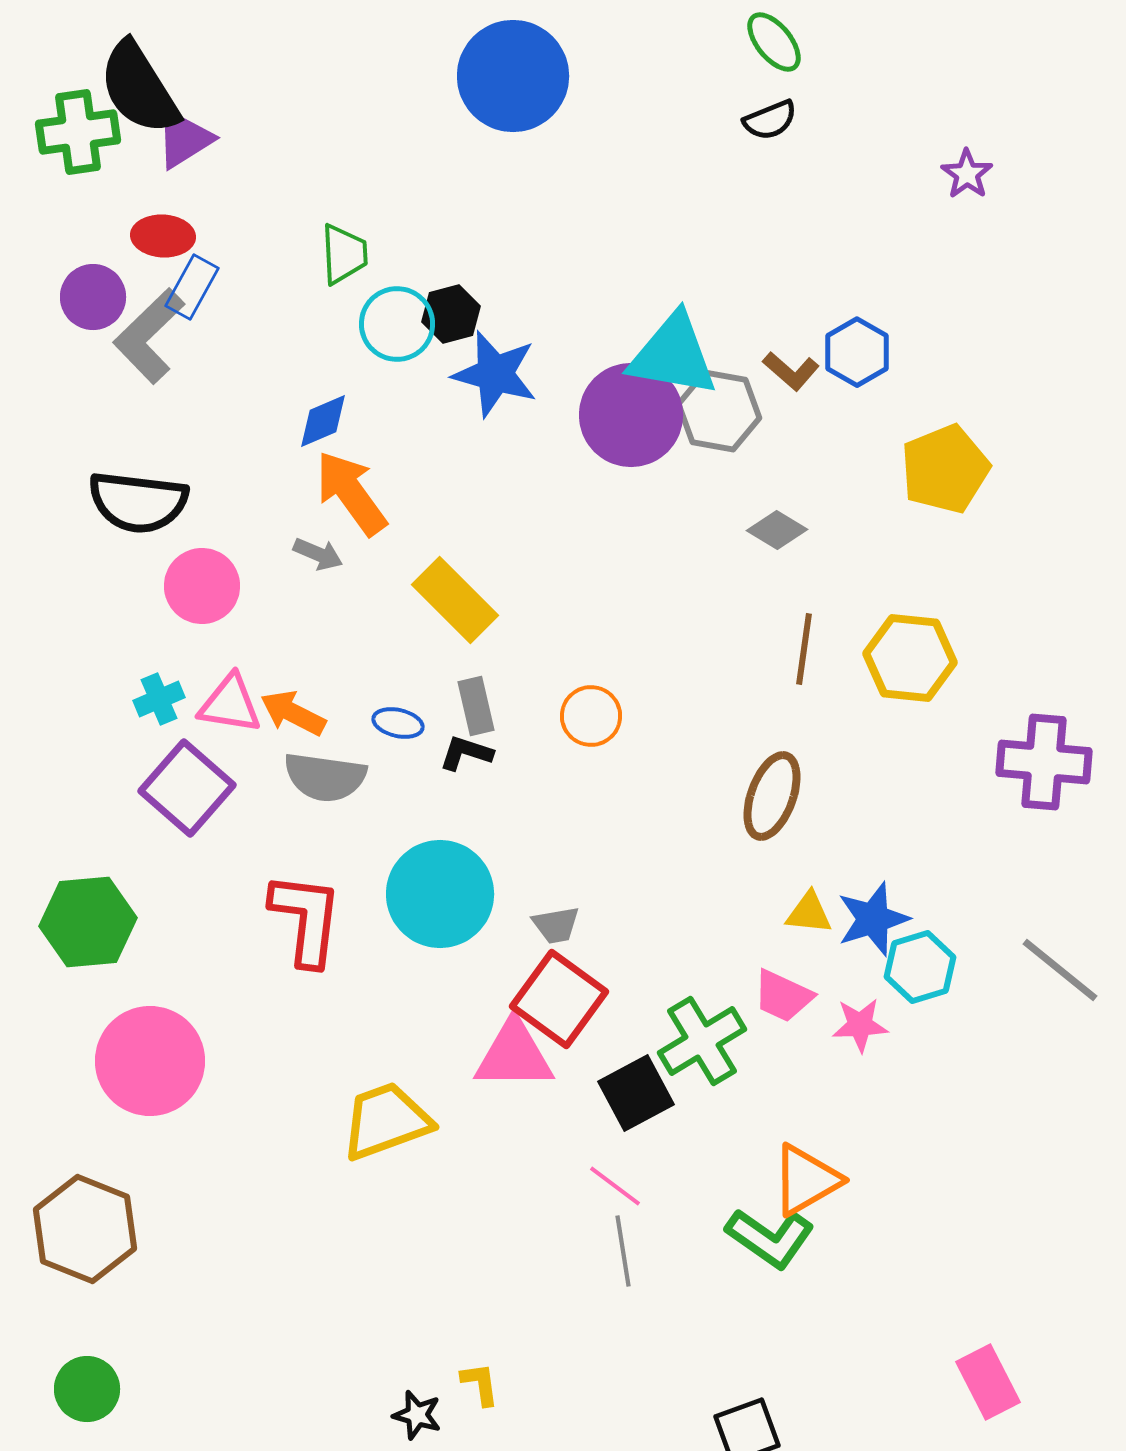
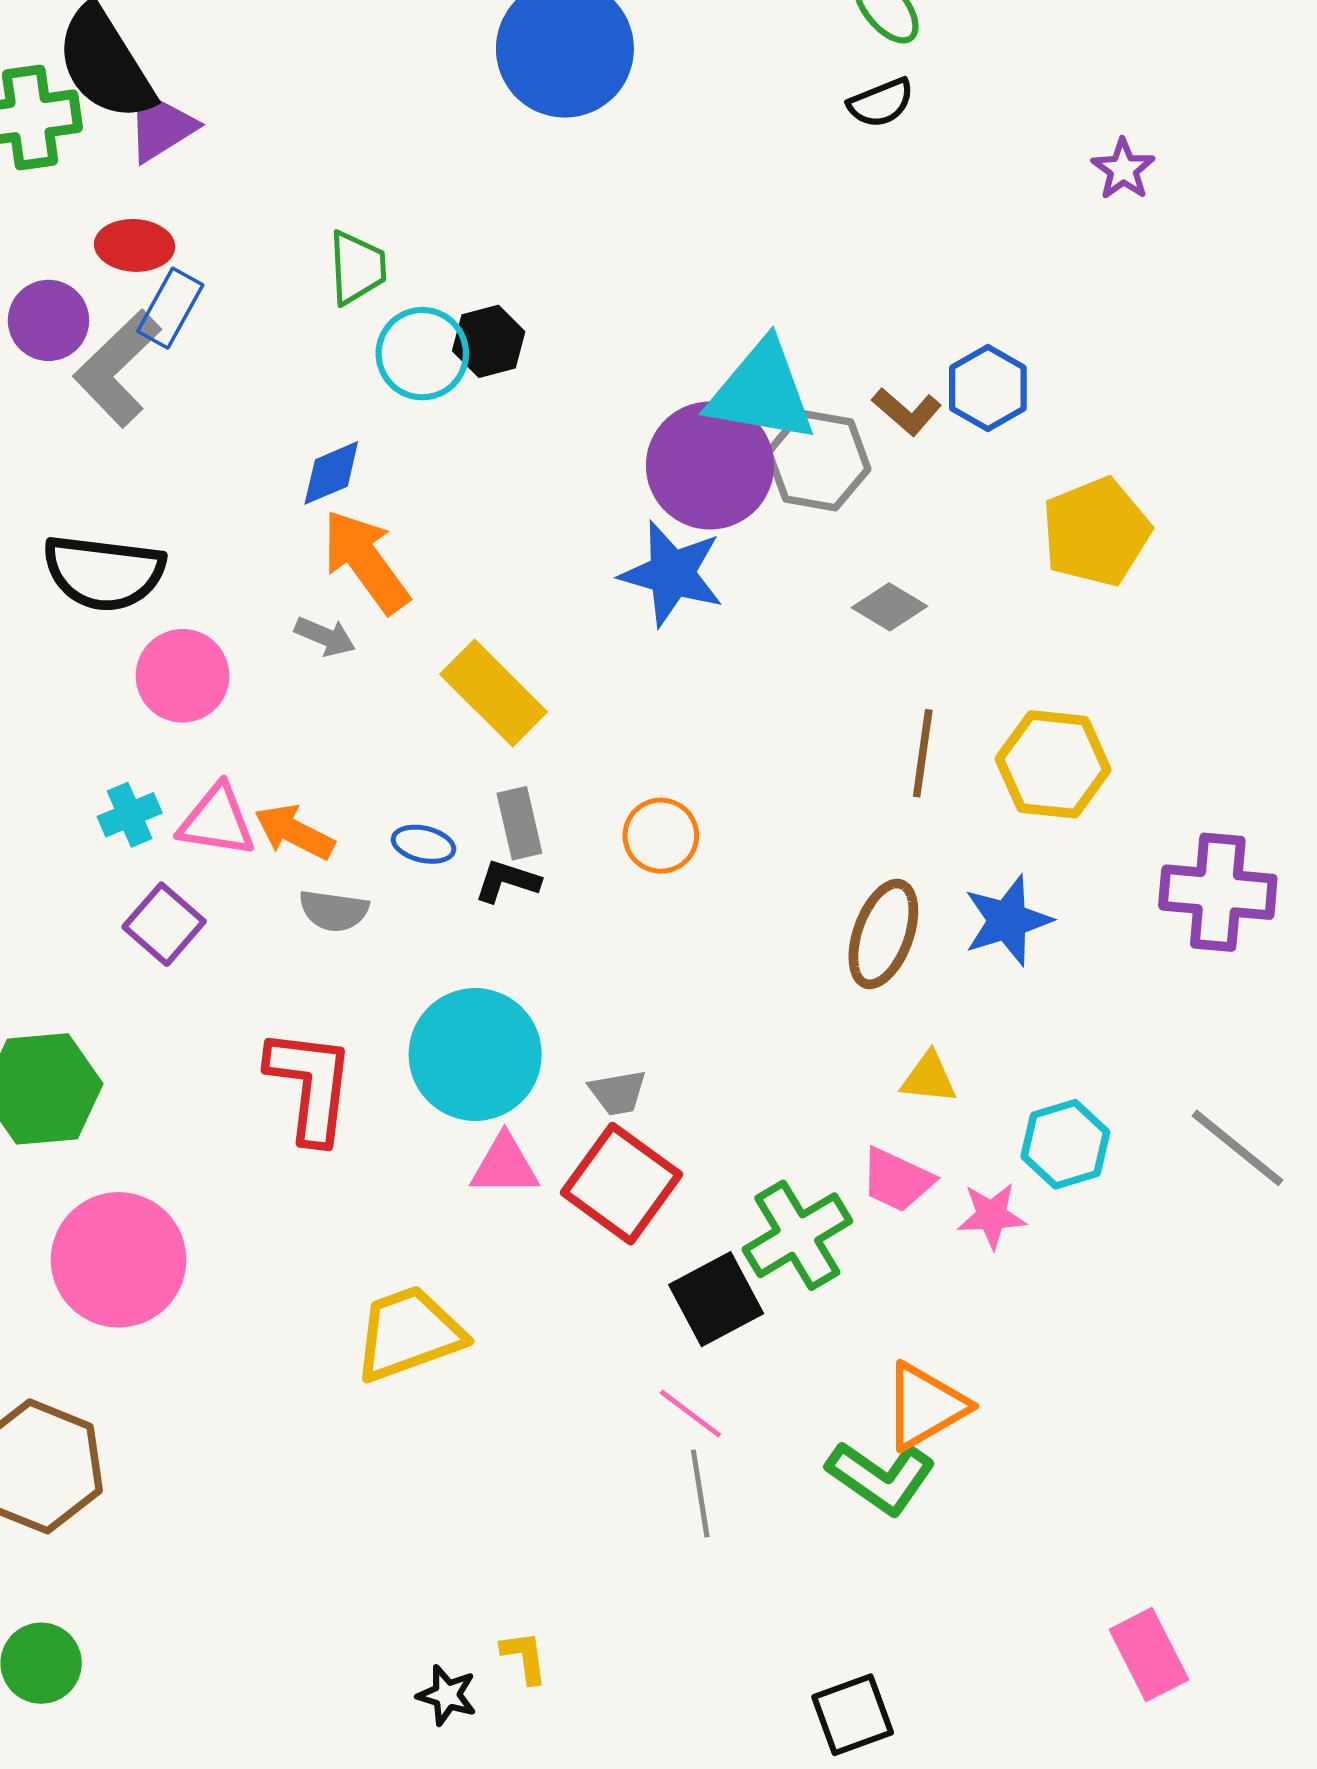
blue star: (495, 374) -> (672, 574), moved
gray semicircle: (325, 777) -> (334, 911), size x0.7
purple square: (187, 788) -> (164, 924), size x0.7
blue star: (873, 919) -> (1008, 920), moved
pink triangle: (514, 1055) -> (505, 1165), moved, size x0.7

